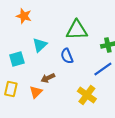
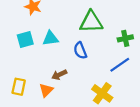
cyan triangle: (40, 45) -> (51, 38), turned 35
cyan square: (17, 59) -> (25, 39), moved

